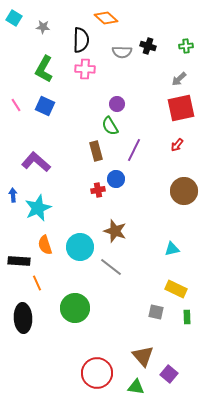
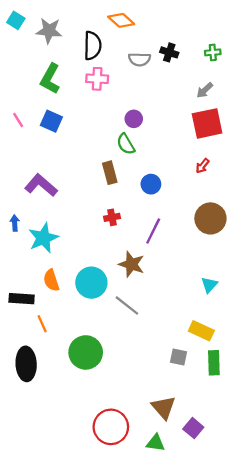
gray star: (43, 27) -> (49, 31), size x1.6
purple line: (134, 150) -> (153, 231), moved
blue circle: (116, 179) -> (151, 184), moved
cyan triangle: (172, 249) -> (209, 285), moved, turned -35
green rectangle: (187, 317) -> (214, 363), size x1.5

